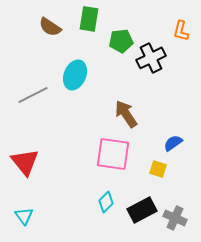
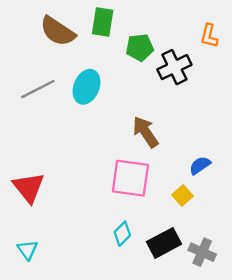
brown semicircle: (50, 27) -> (58, 31), size x1.4
gray line: (33, 95) -> (38, 89), moved
yellow square: (158, 169) -> (183, 195), turned 30

